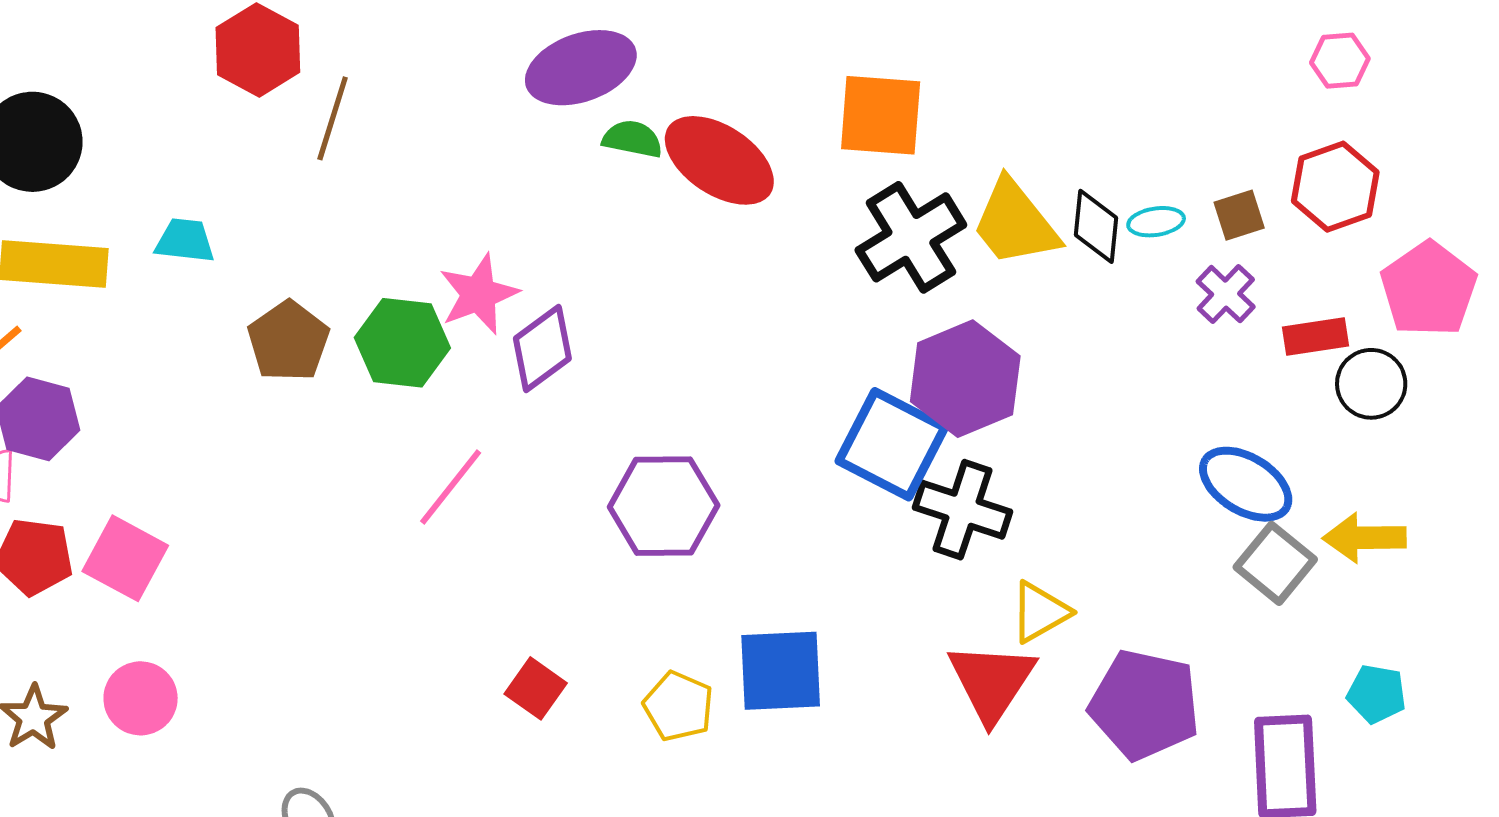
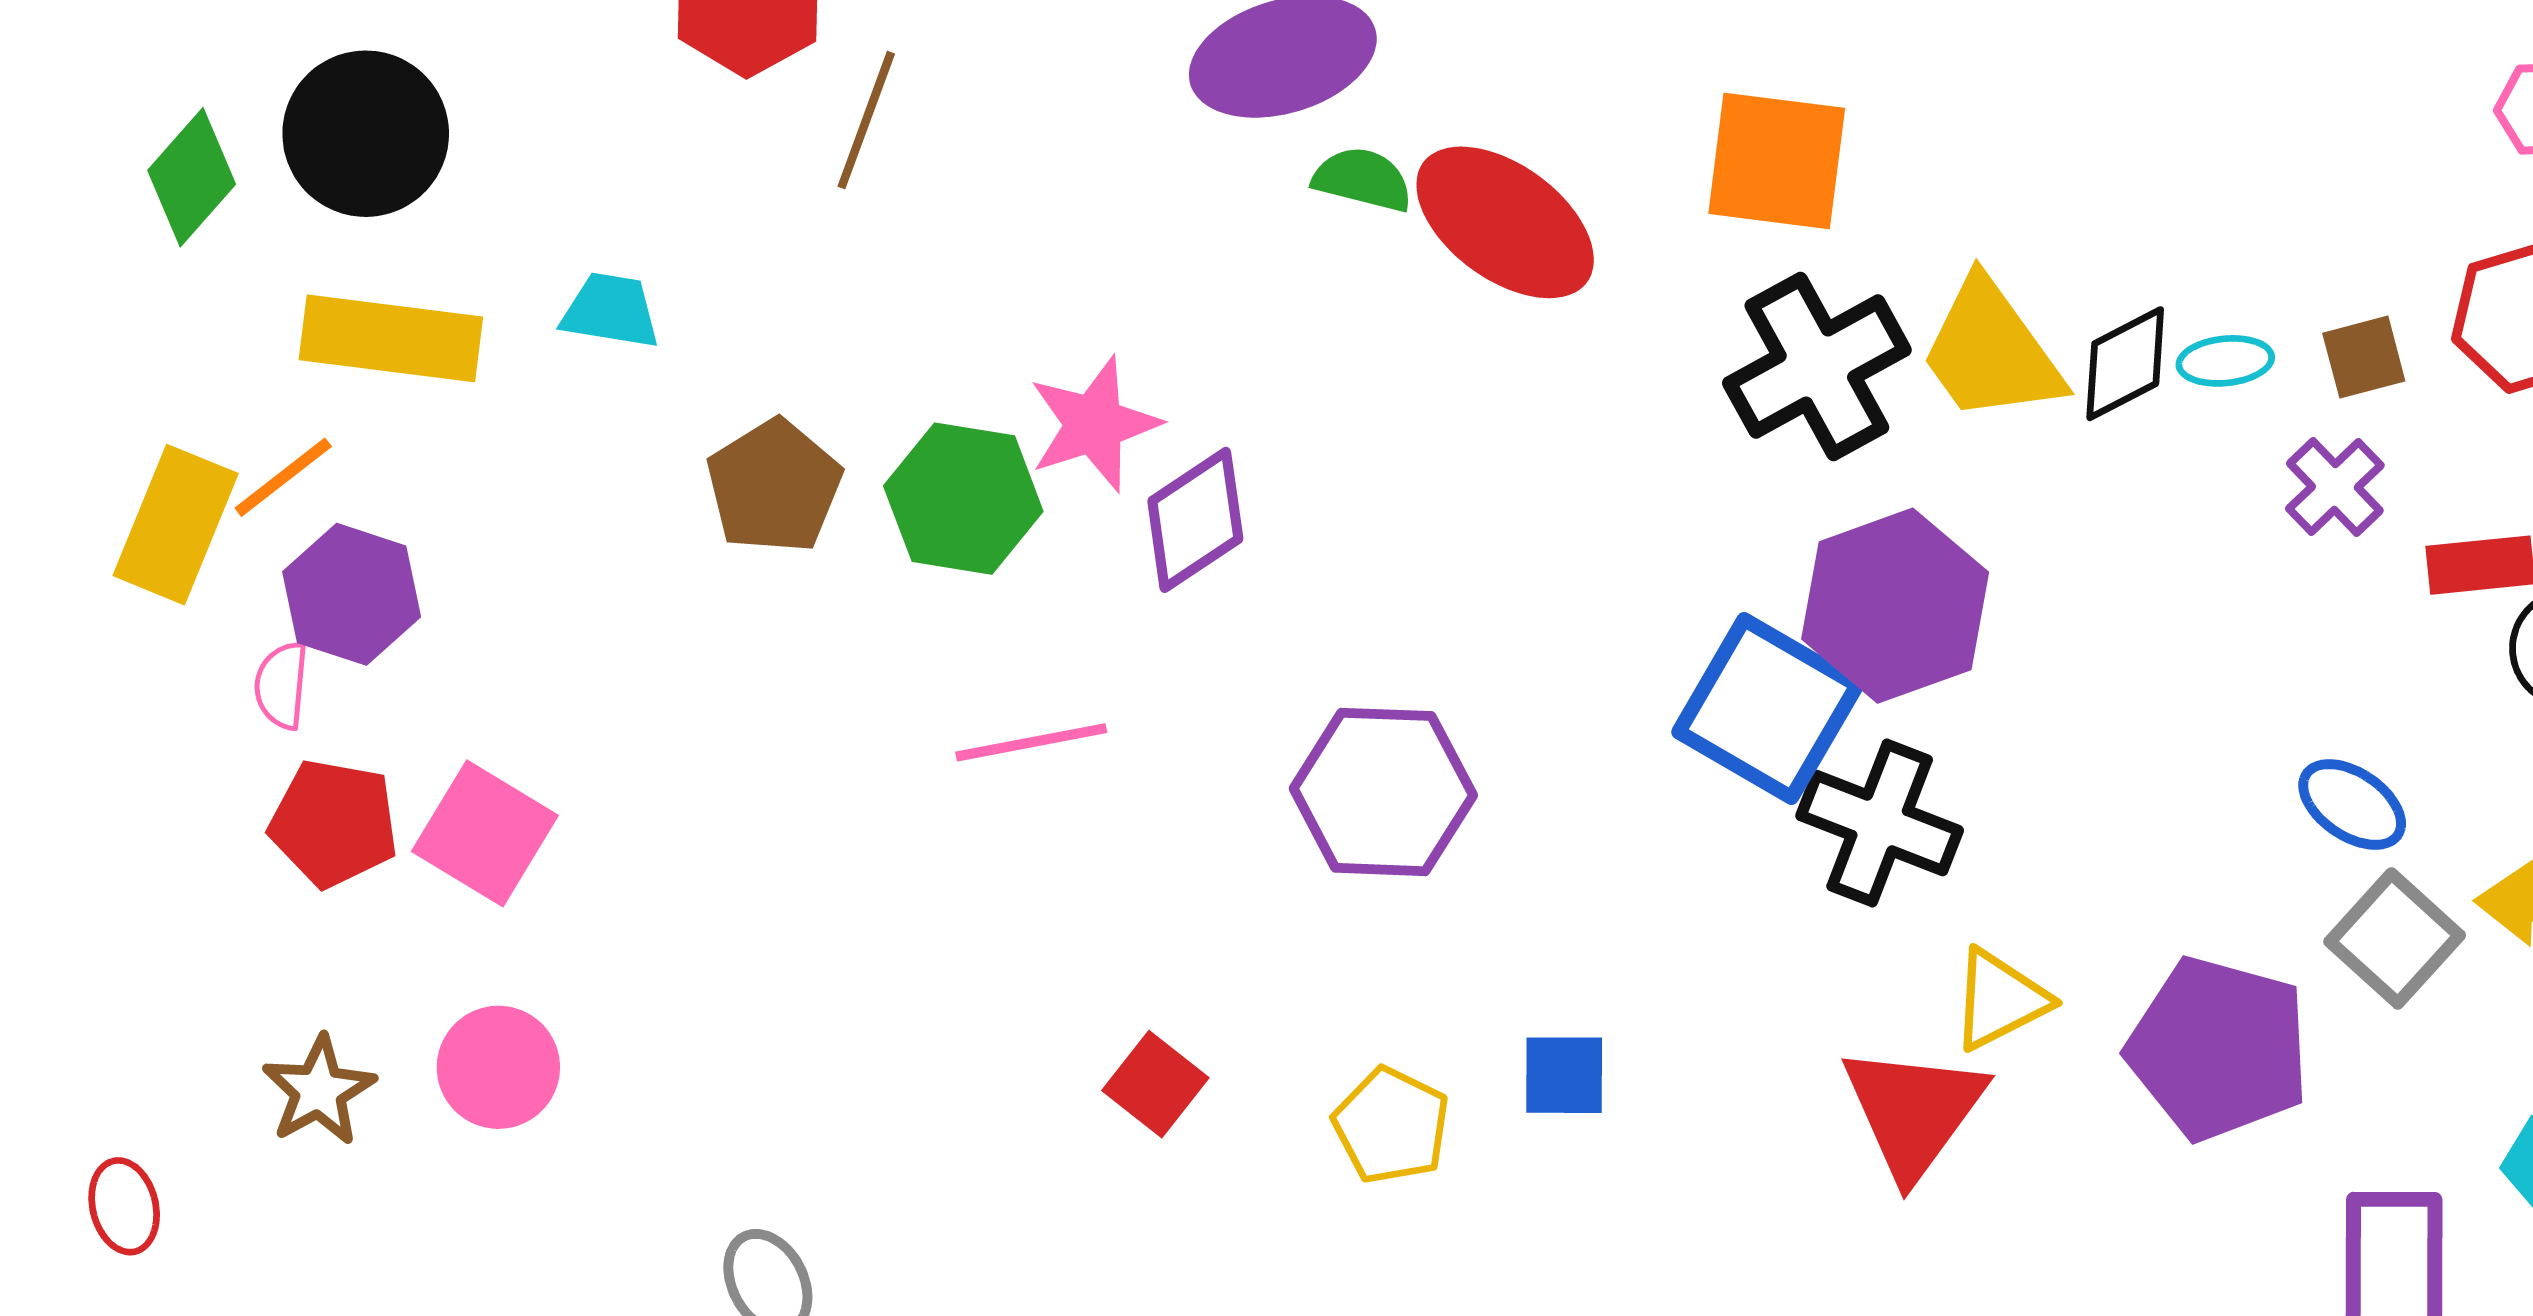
black diamond: (1096, 226) -> (2125, 364), turned 54
blue ellipse: (1246, 484) -> (2352, 804), size x0.7
pink line: (451, 487) -> (1031, 742), turned 38
blue square: (781, 671) -> (1564, 1075), size x0.6
purple pentagon: (1144, 705) -> (2219, 1049), moved

